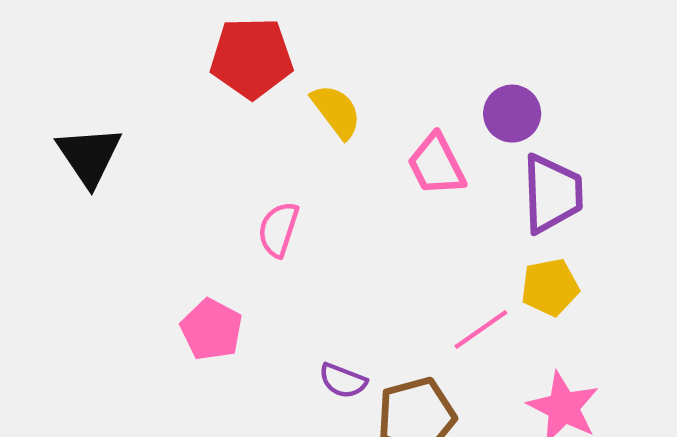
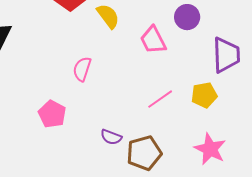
purple trapezoid: (552, 194) -> (226, 55), moved
pink line: (481, 330) -> (160, 99), moved

